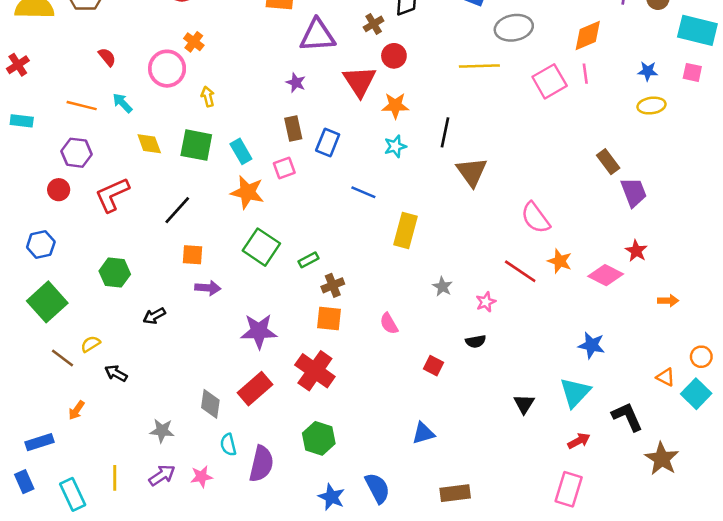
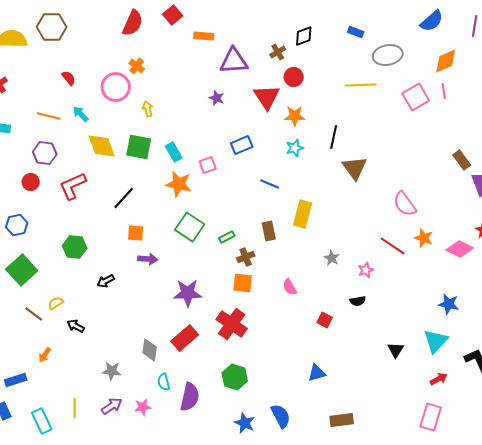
brown rectangle: (293, 128) -> (269, 231), moved
blue rectangle: (328, 143) -> (242, 145), turned 45
yellow diamond: (149, 144) -> (102, 146), size x1.4

